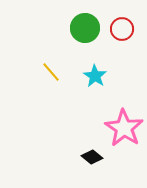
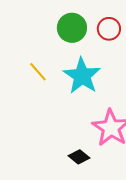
cyan star: (95, 76) -> (82, 76), size x1.6

